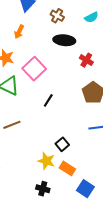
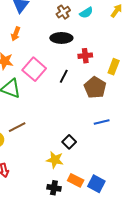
brown cross: (57, 16) -> (63, 12), moved, turned 32
red cross: (86, 60) -> (85, 56), turned -32
black line: (48, 100) -> (64, 76), moved
orange rectangle: (67, 168) -> (76, 180), moved

